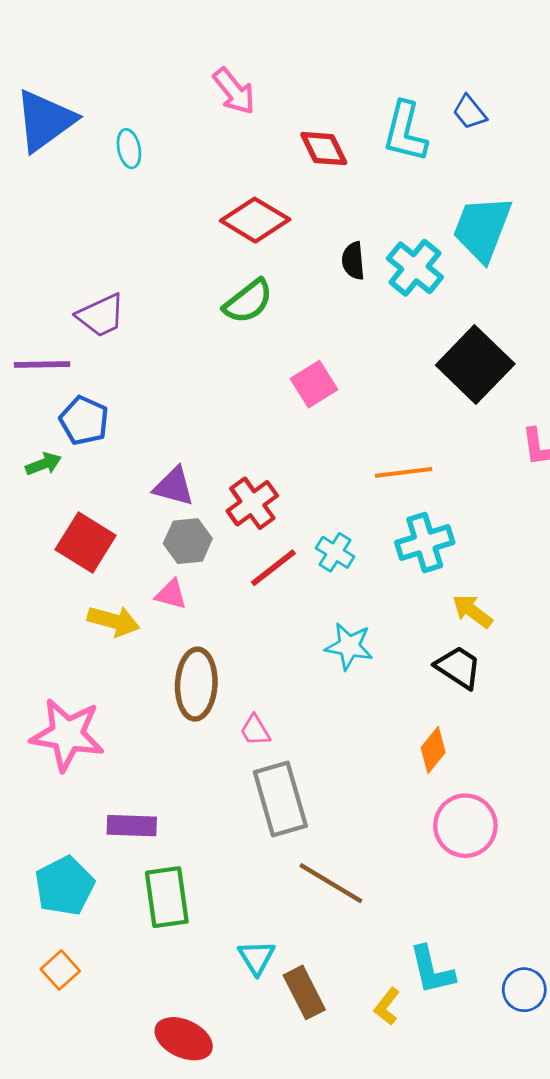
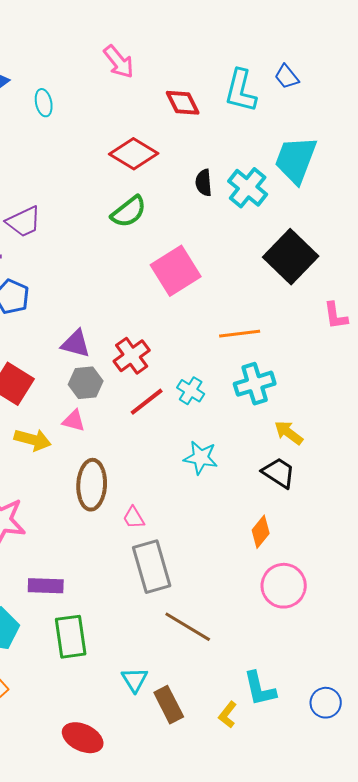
pink square: (314, 384) -> (176, 271), size x1.5

